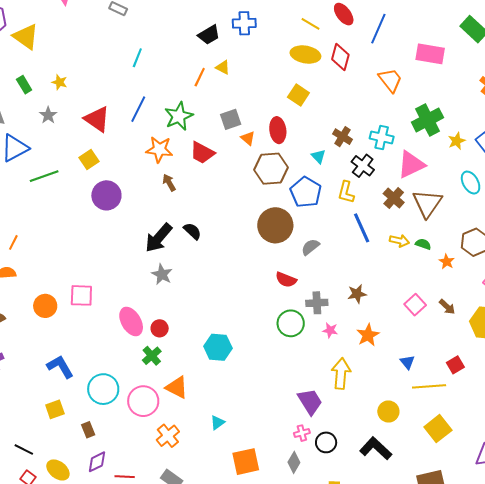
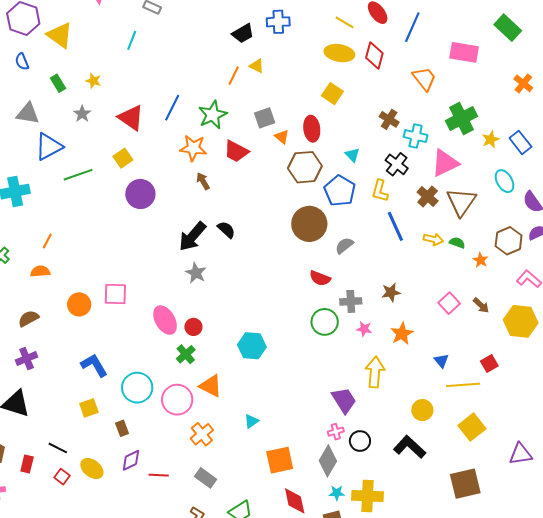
cyan line: (137, 58) -> (132, 40), moved
brown cross: (342, 137) -> (389, 119), moved
gray diamond: (294, 462) -> (328, 461), size x1.4

